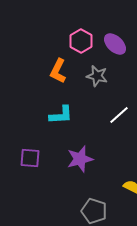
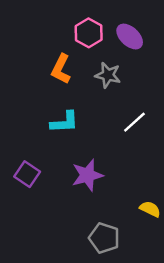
purple square: (30, 158) -> (27, 174), turned 30

